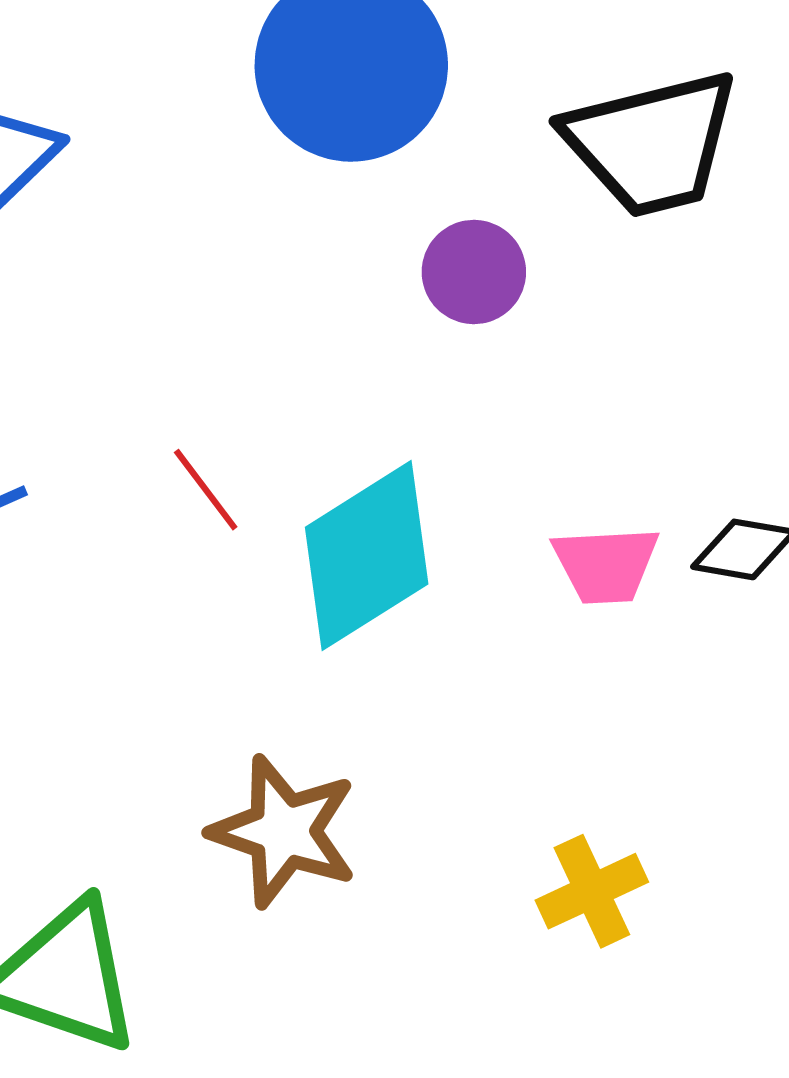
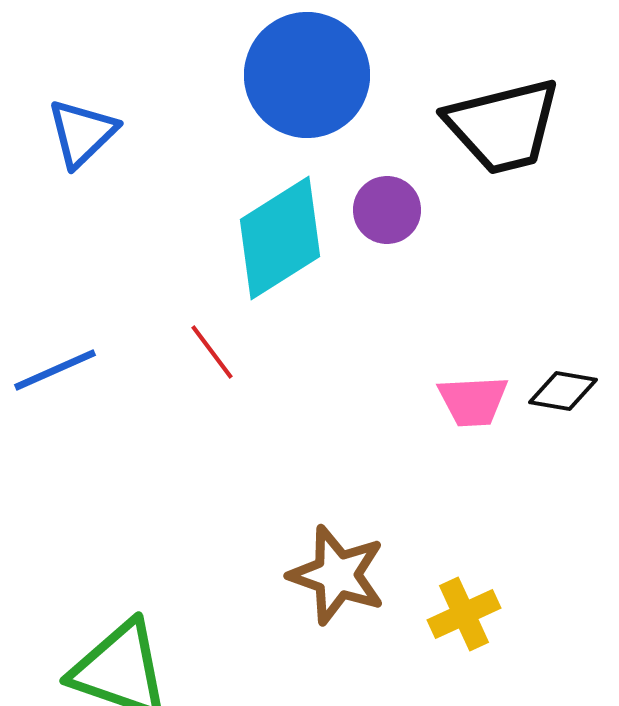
cyan diamond: (367, 556) -> (280, 238), moved
brown star: (284, 831) -> (337, 575), moved

